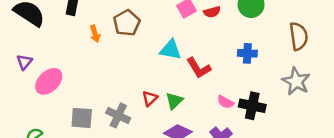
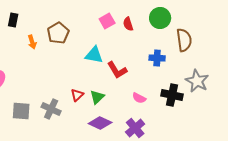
red semicircle: (212, 12) -> (128, 24), turned 88
brown semicircle: (299, 36) -> (184, 40), moved
black cross: (252, 106) -> (172, 95), moved

